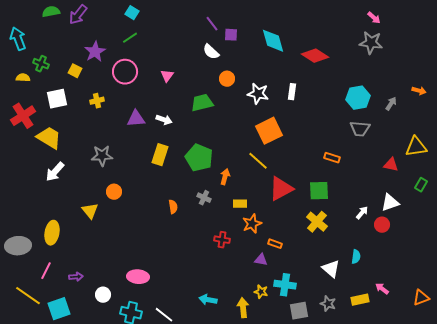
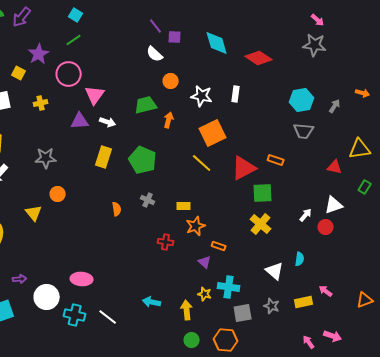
pink triangle: (167, 76) -> (95, 95), moved, size x1.5
orange arrow: (225, 177) -> (169, 120), moved
red triangle: (281, 189) -> (244, 168), moved
purple triangle: (261, 260) -> (205, 262), turned 32
white circle: (103, 295) -> (47, 297), size x1.6

